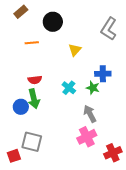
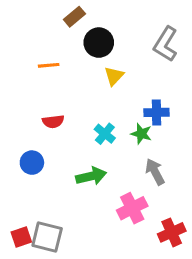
brown rectangle: (21, 12) -> (74, 17), moved
black circle: (53, 22) -> (99, 43), moved
green arrow: (34, 99) -> (91, 176), moved, turned -90
gray arrow: (90, 114) -> (155, 172), moved
gray square: (32, 142) -> (47, 237), moved

